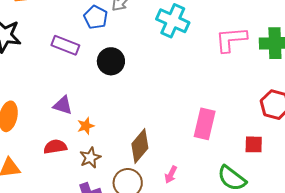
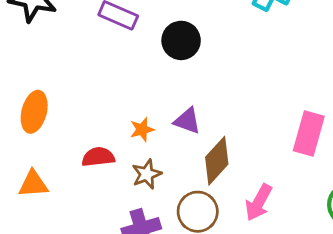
purple triangle: (63, 105) -> (187, 121), moved
pink arrow: (171, 175) -> (259, 202), size x1.5

